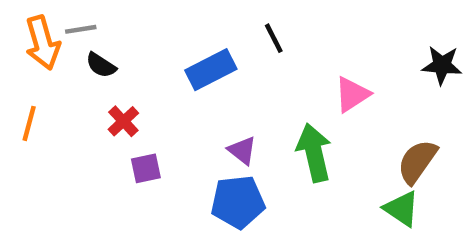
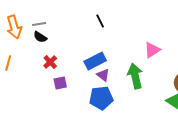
gray line: (81, 29) -> (39, 24), moved
black line: (274, 38) -> (100, 21), moved
blue rectangle: (211, 70) -> (95, 61), moved

